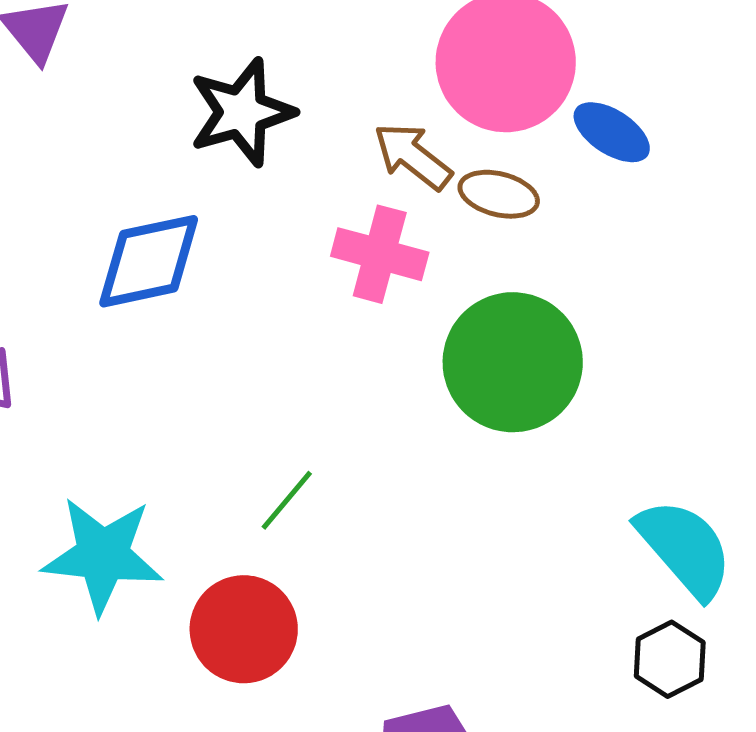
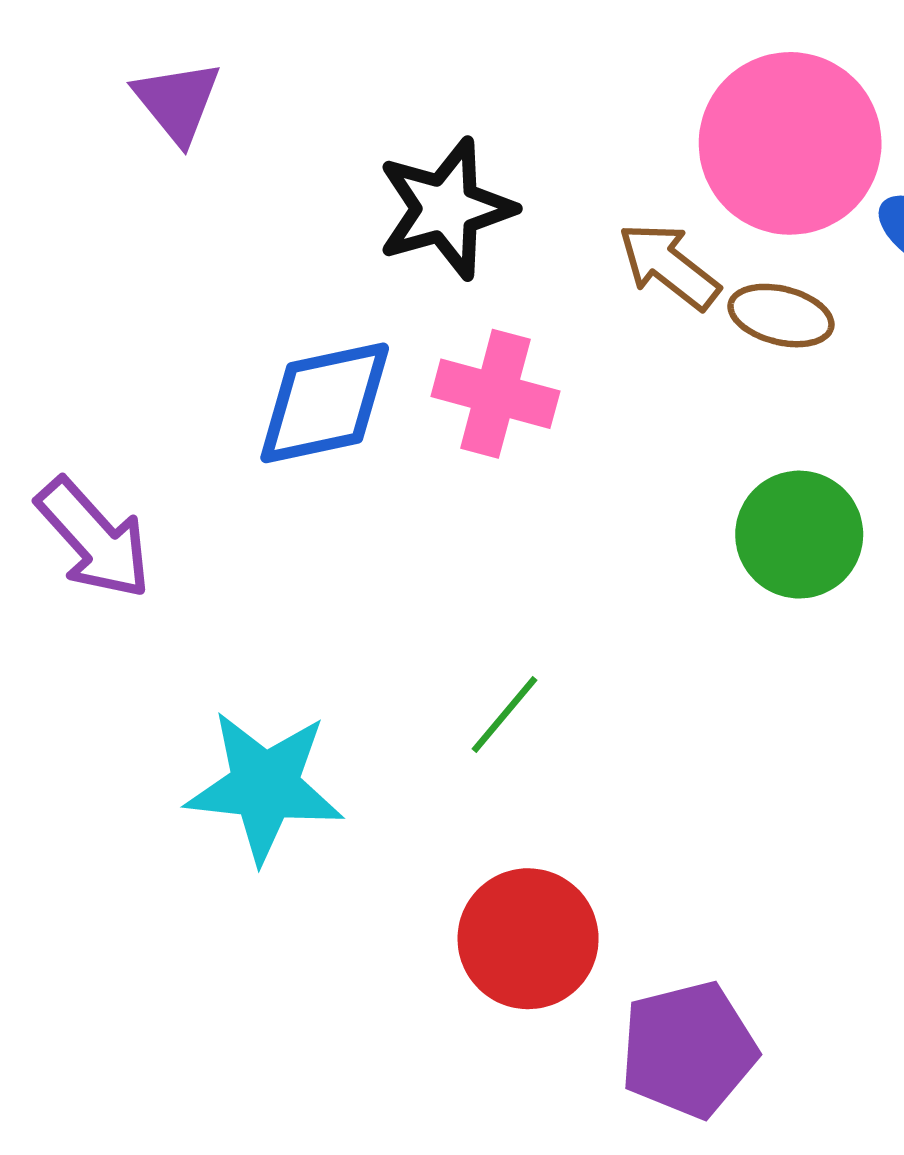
pink cross: (380, 254) -> (495, 394), moved
green circle: (513, 362) -> (799, 535), size x0.7
red circle: (244, 629) -> (528, 939), moved

